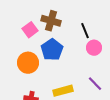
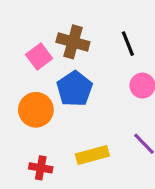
black line: (85, 31) -> (128, 44), moved

